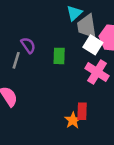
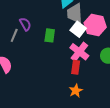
red rectangle: (82, 111) -> (76, 67), moved
orange star: (73, 120) -> (76, 91), moved

